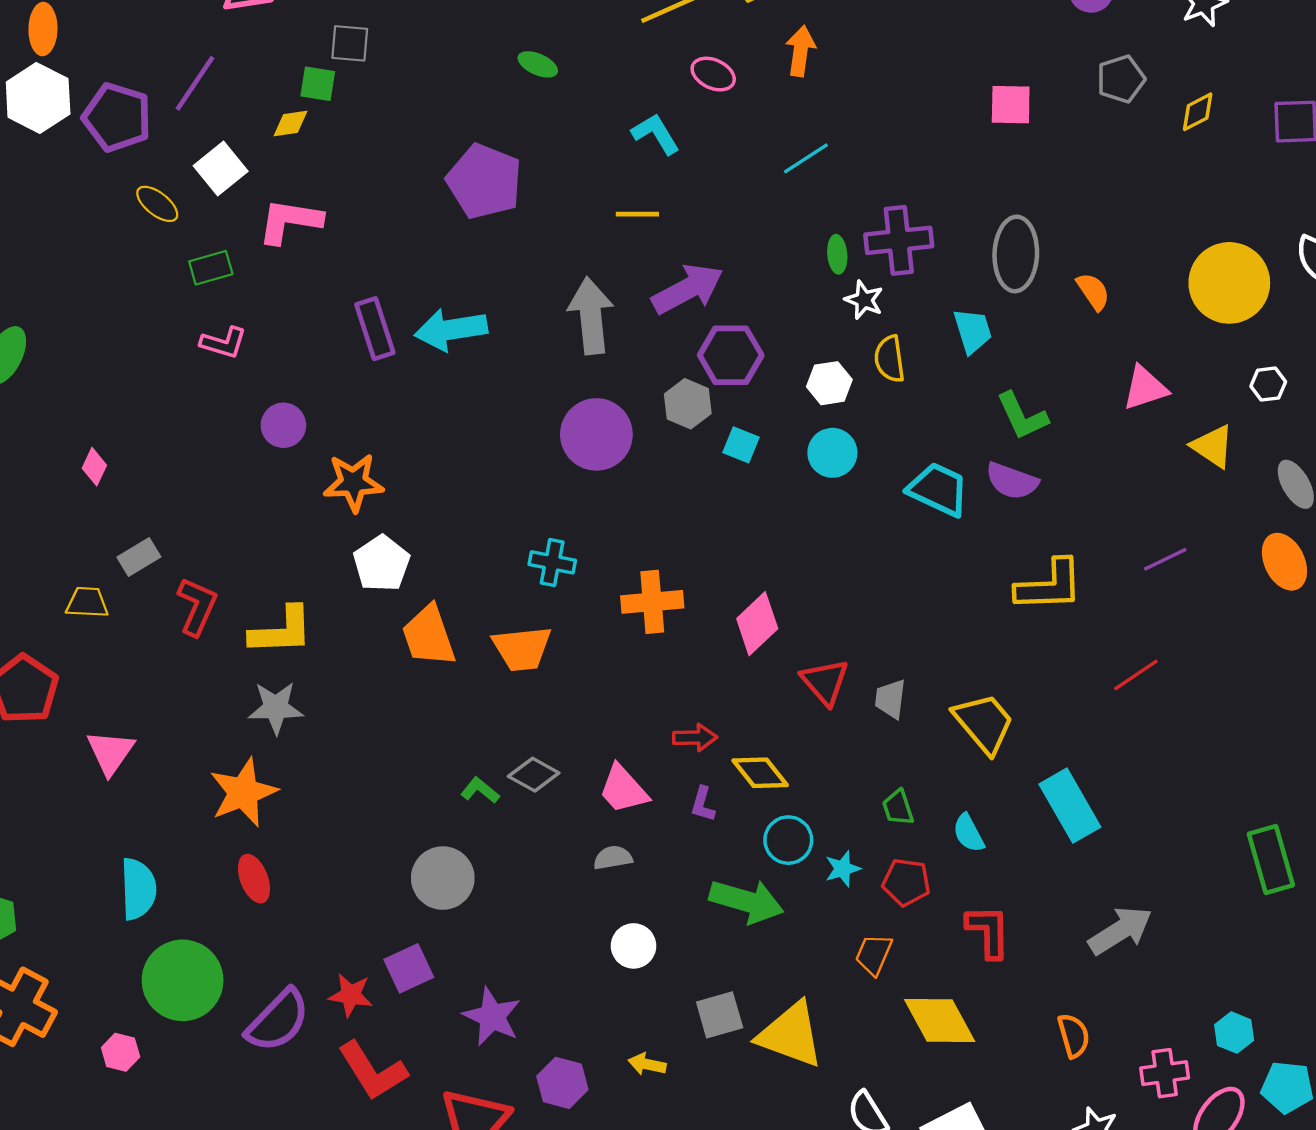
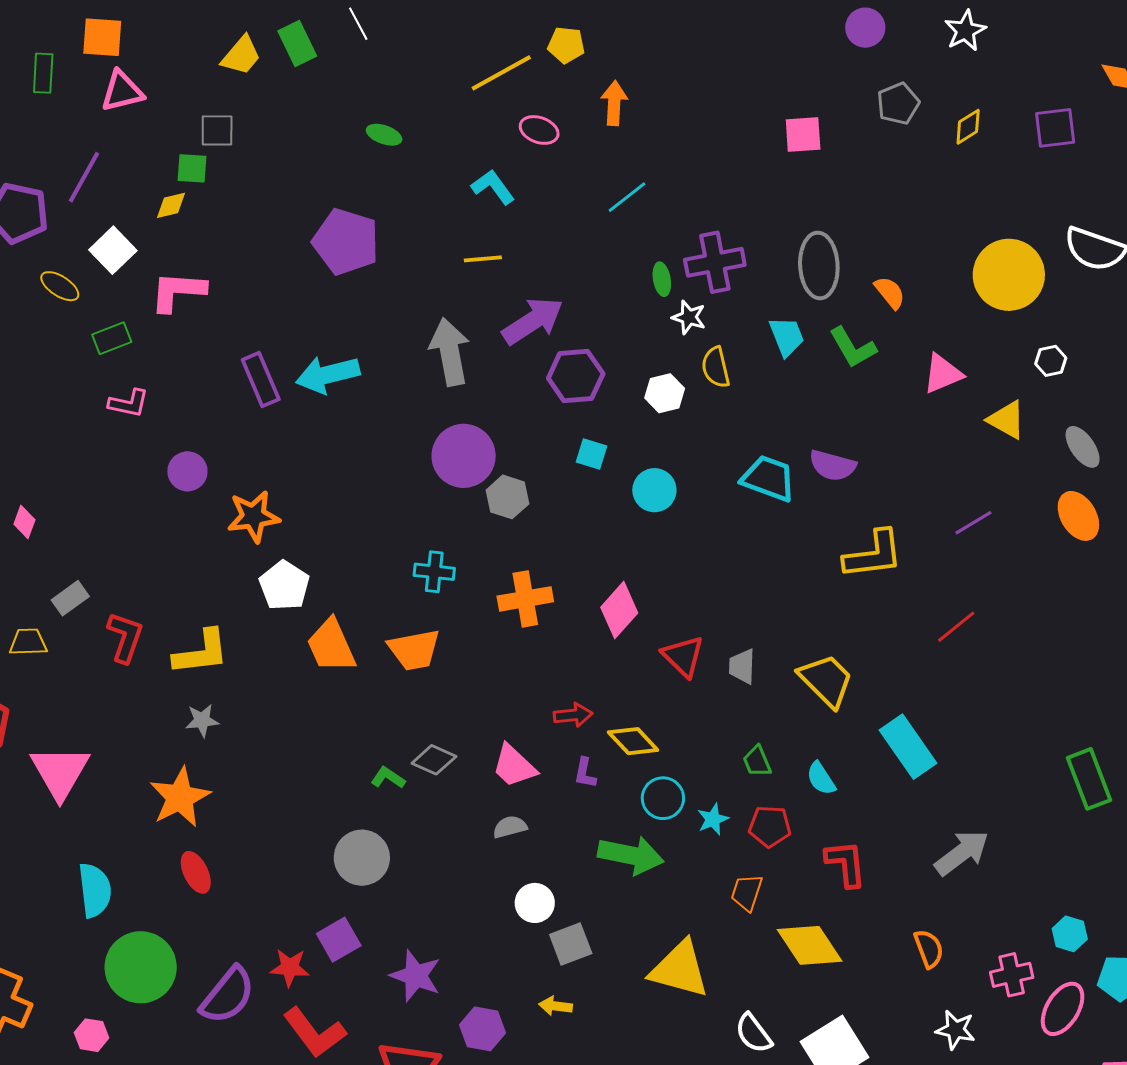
gray hexagon: (688, 404) -> (507, 497), moved
green L-shape: (1022, 416) -> (853, 348), moved
cyan circle: (832, 453) -> (654, 490), moved
gray star: (276, 708) -> (202, 720), size x0.7
pink triangle: (110, 752) -> (60, 772), size x1.4
gray square: (720, 1015) -> (571, 944), moved

